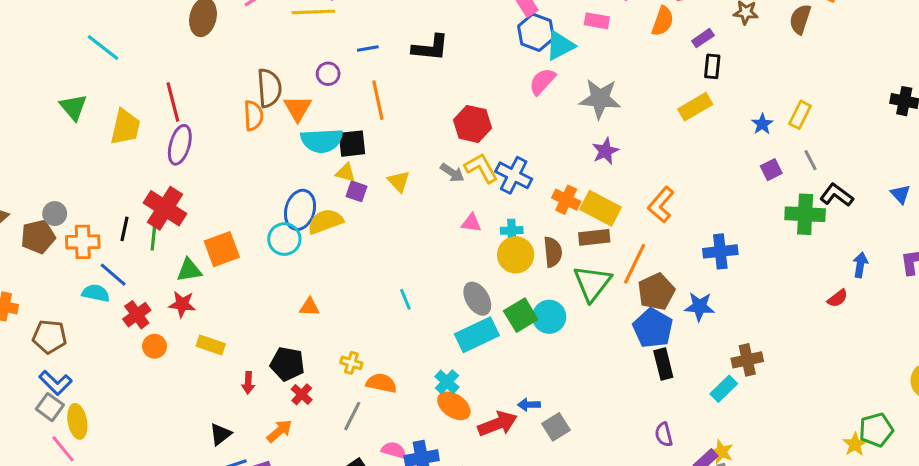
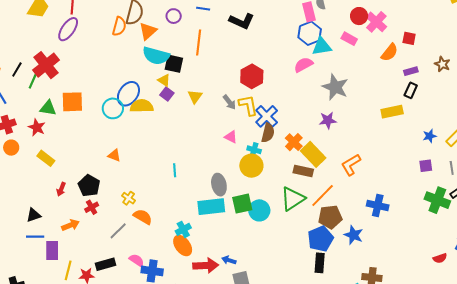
brown semicircle: (553, 252) -> (268, 133), moved

